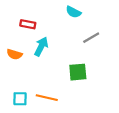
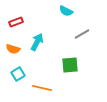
red rectangle: (28, 24) -> (16, 22), moved, turned -32
cyan square: (20, 99) -> (18, 74), moved, turned -32

